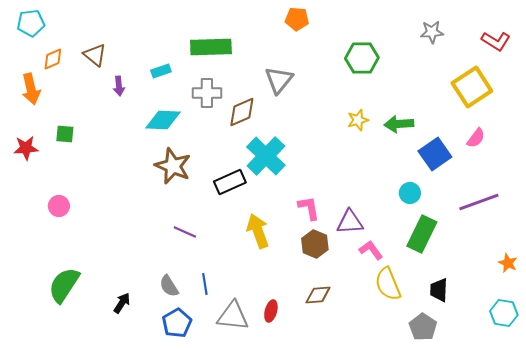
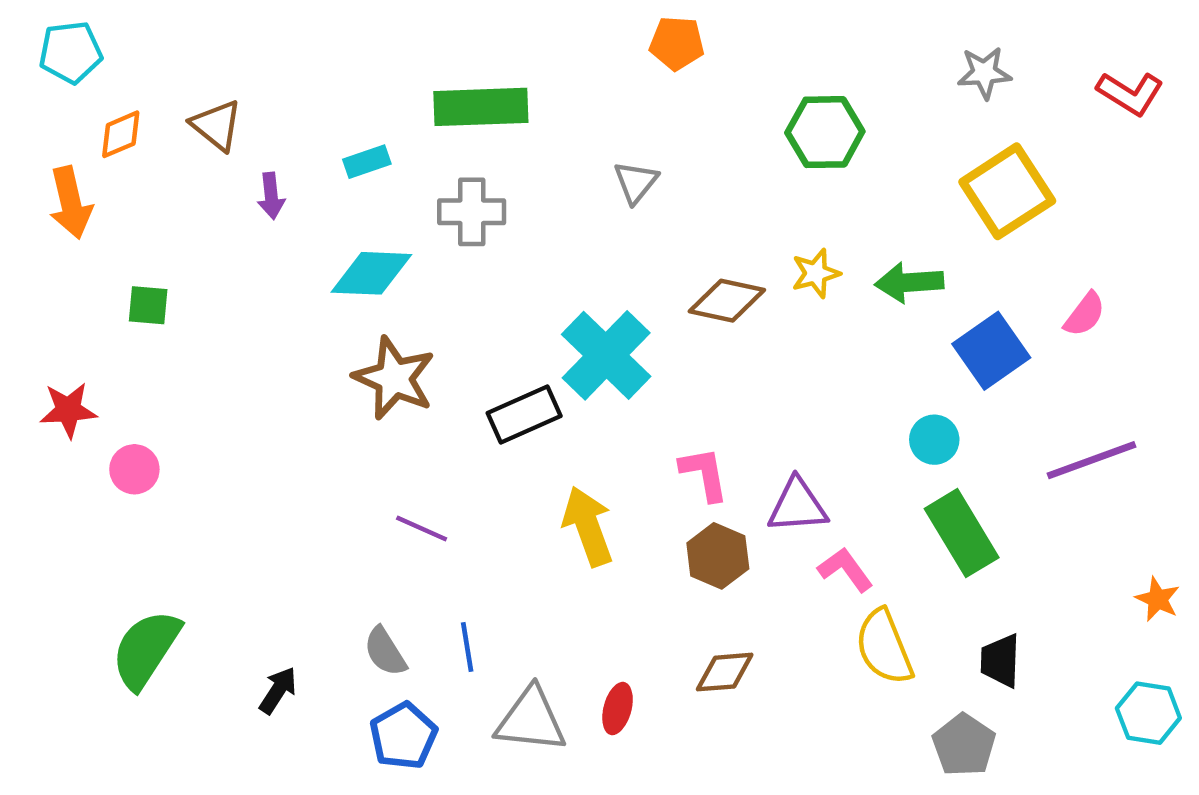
gray triangle: (279, 80) -> (636, 182), size x0.7
yellow square: (472, 87) -> (1007, 191), moved
brown diamond: (242, 112) -> (727, 301), moved, turned 36
red star: (26, 148) -> (68, 410), moved
green rectangle: (422, 234) -> (962, 533), turned -57

